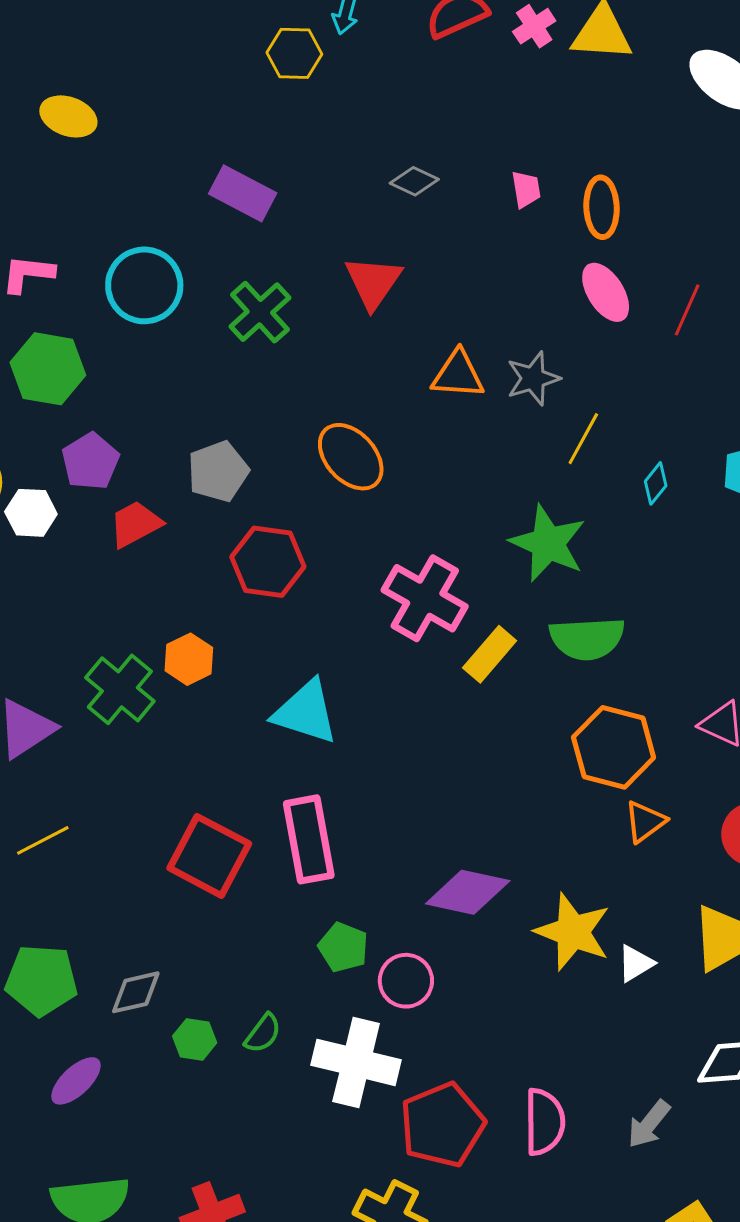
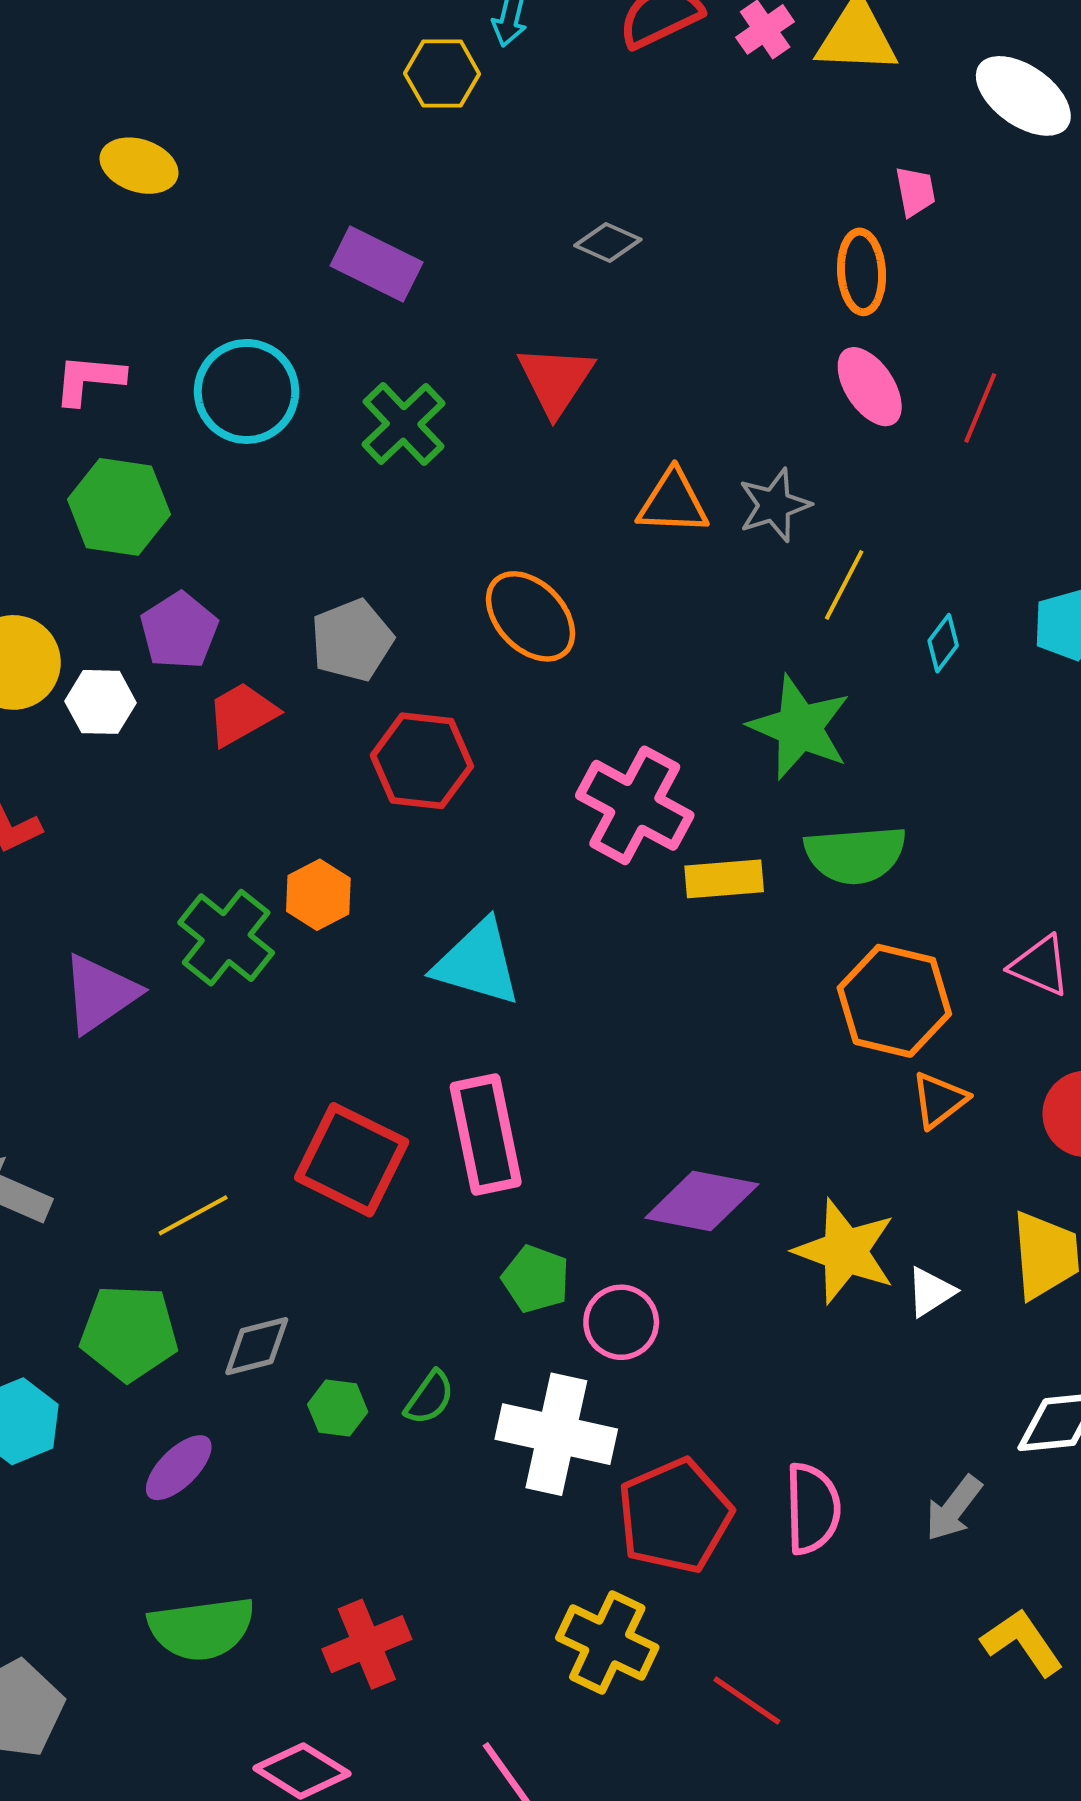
pink trapezoid: (526, 189) -> (915, 192), moved
yellow rectangle: (490, 654) -> (724, 879), turned 46
yellow line: (43, 840) -> (193, 1215), moved

